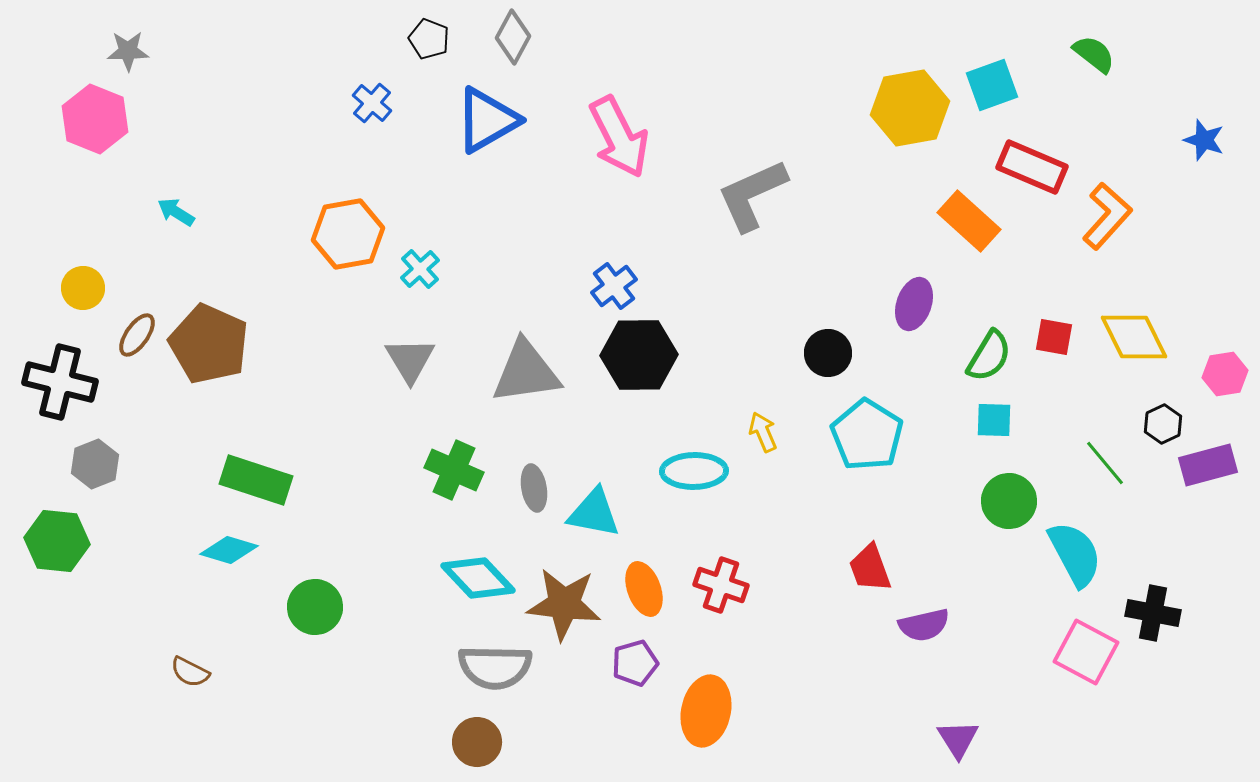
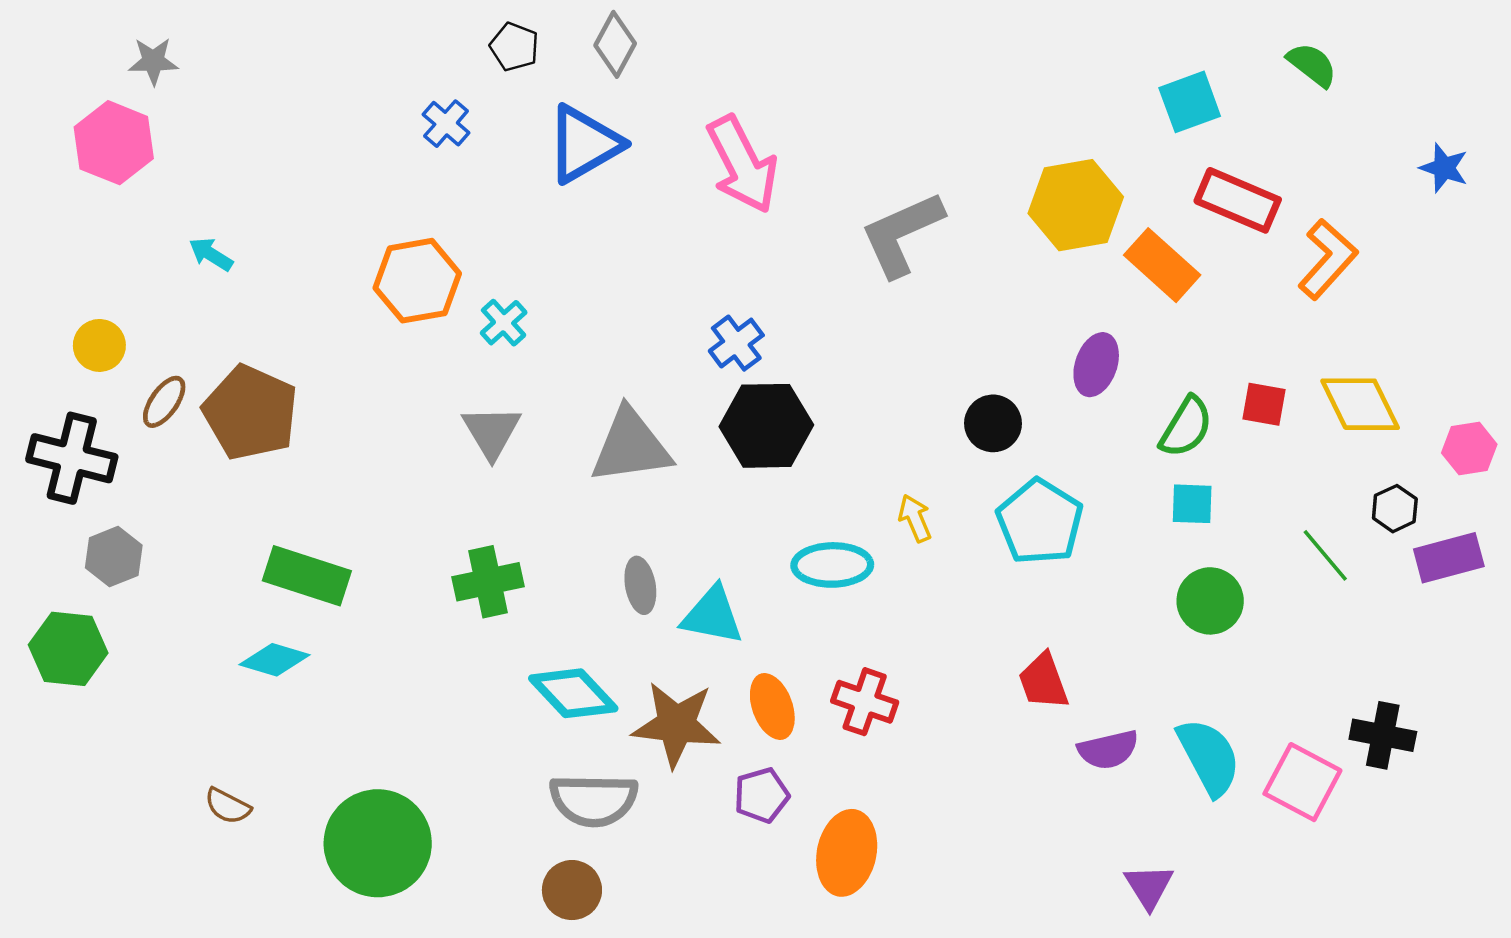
yellow hexagon: (910, 108) -> (1076, 205), moved
green cross: (454, 470) -> (488, 582), moved, turned -36
cyan semicircle: (1075, 554) -> (1209, 757), moved
green circle: (315, 607) -> (378, 843), moved, size x1.6

